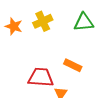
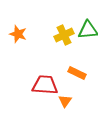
yellow cross: (43, 21) -> (64, 35), moved

